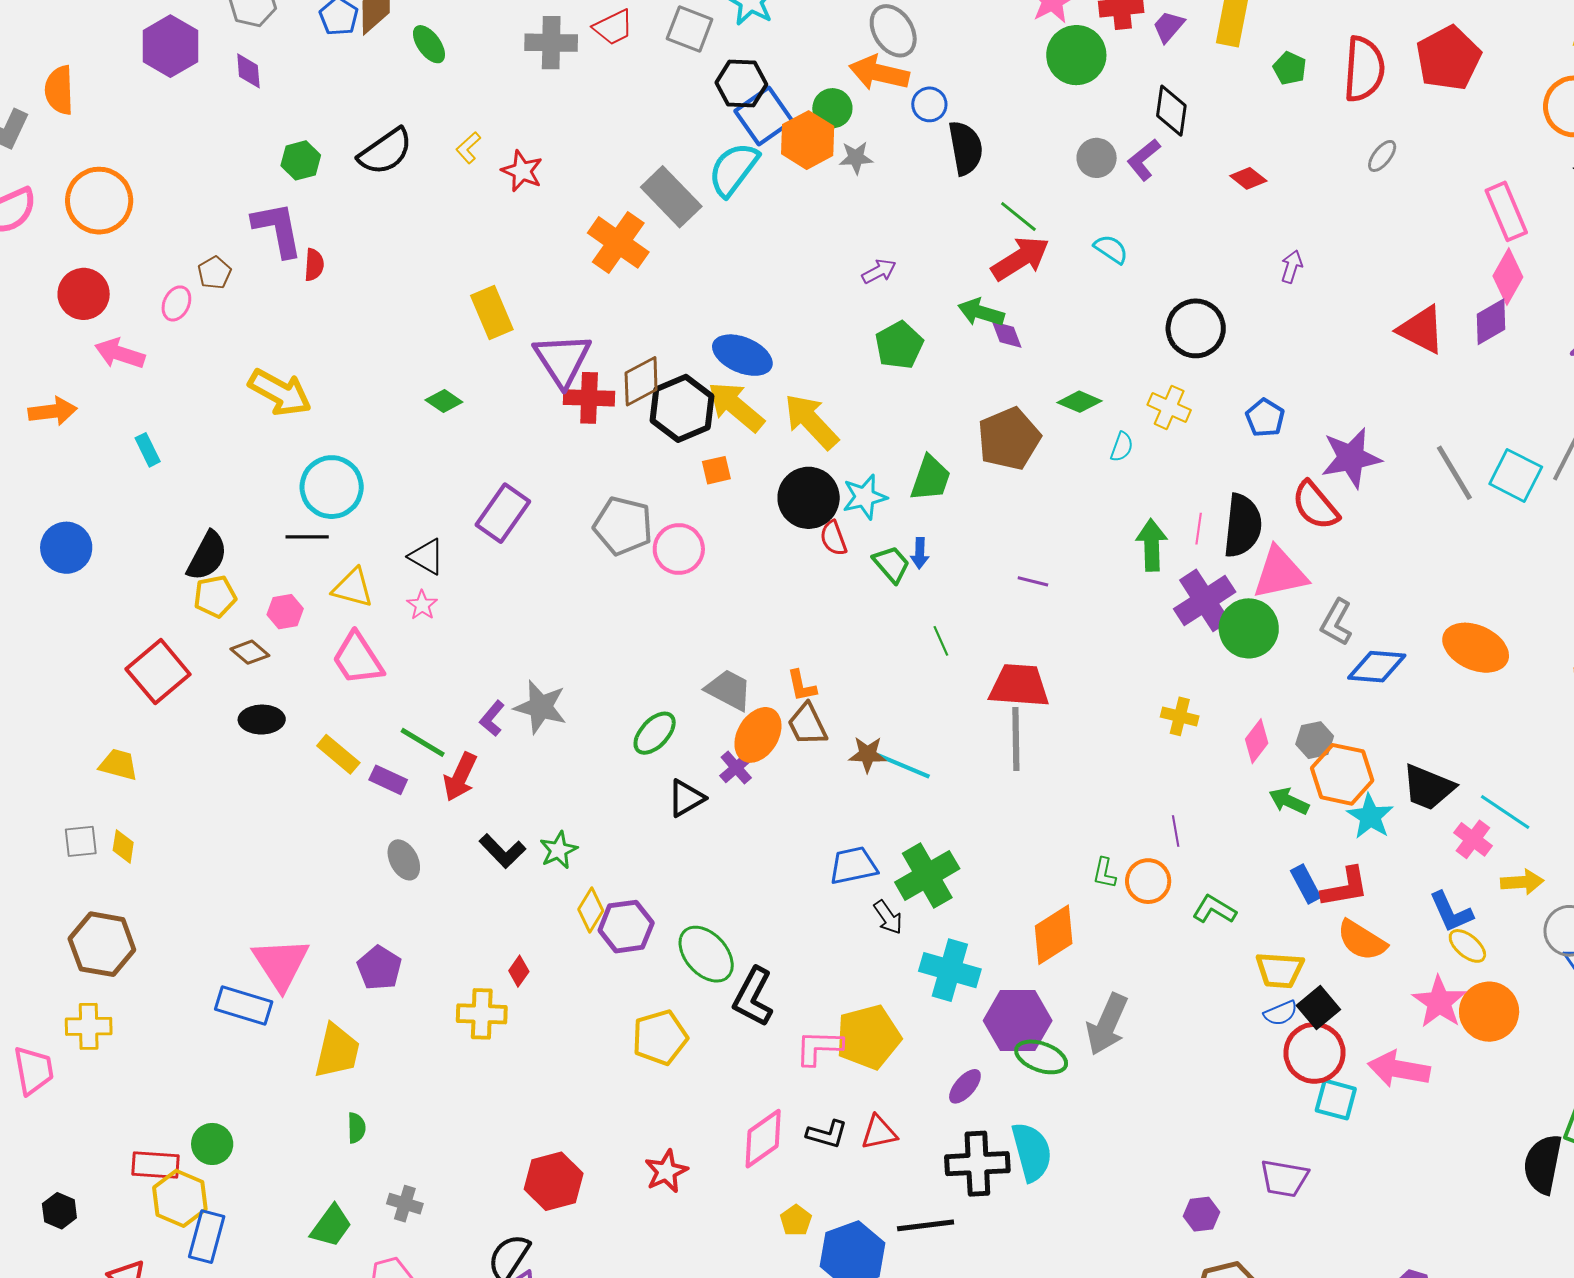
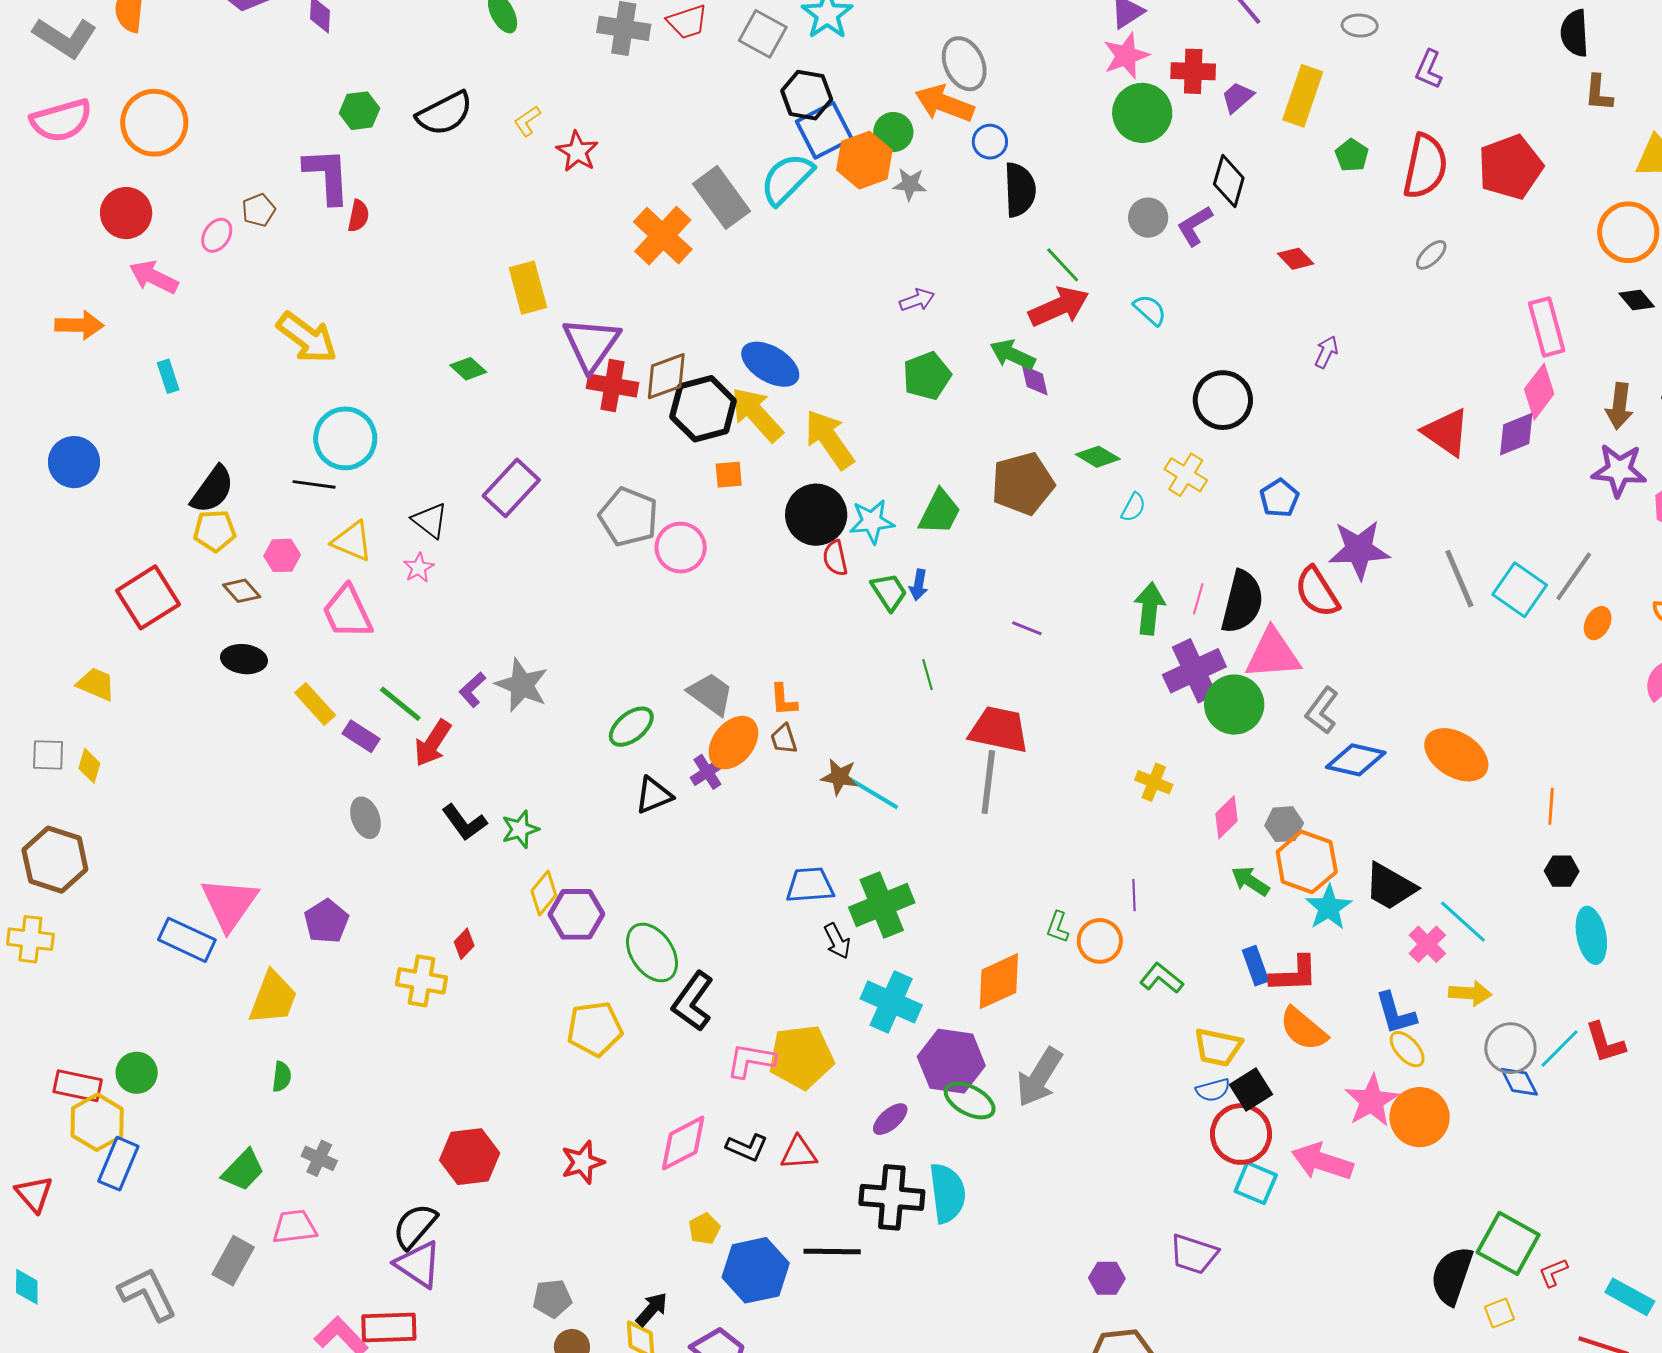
brown trapezoid: (807, 724) -> (784, 739), size x0.7

